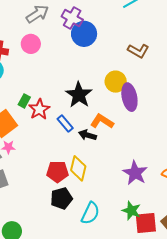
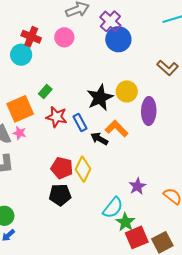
yellow circle: (116, 82) -> (127, 91), moved
red star: (39, 109) -> (57, 117), moved, turned 30
purple star: (135, 173) -> (137, 186), size x0.7
cyan semicircle: (90, 213) -> (113, 208), moved
red square: (146, 223) -> (137, 237), turned -30

